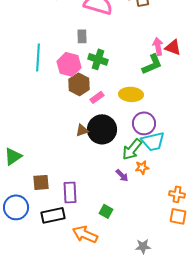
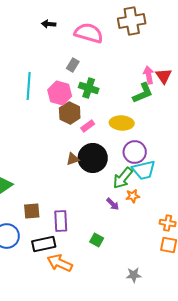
gray rectangle: (82, 36) -> (73, 65), turned 32
red triangle: (173, 47) -> (164, 76), turned 36
orange arrow: (85, 234) -> (60, 263), moved

